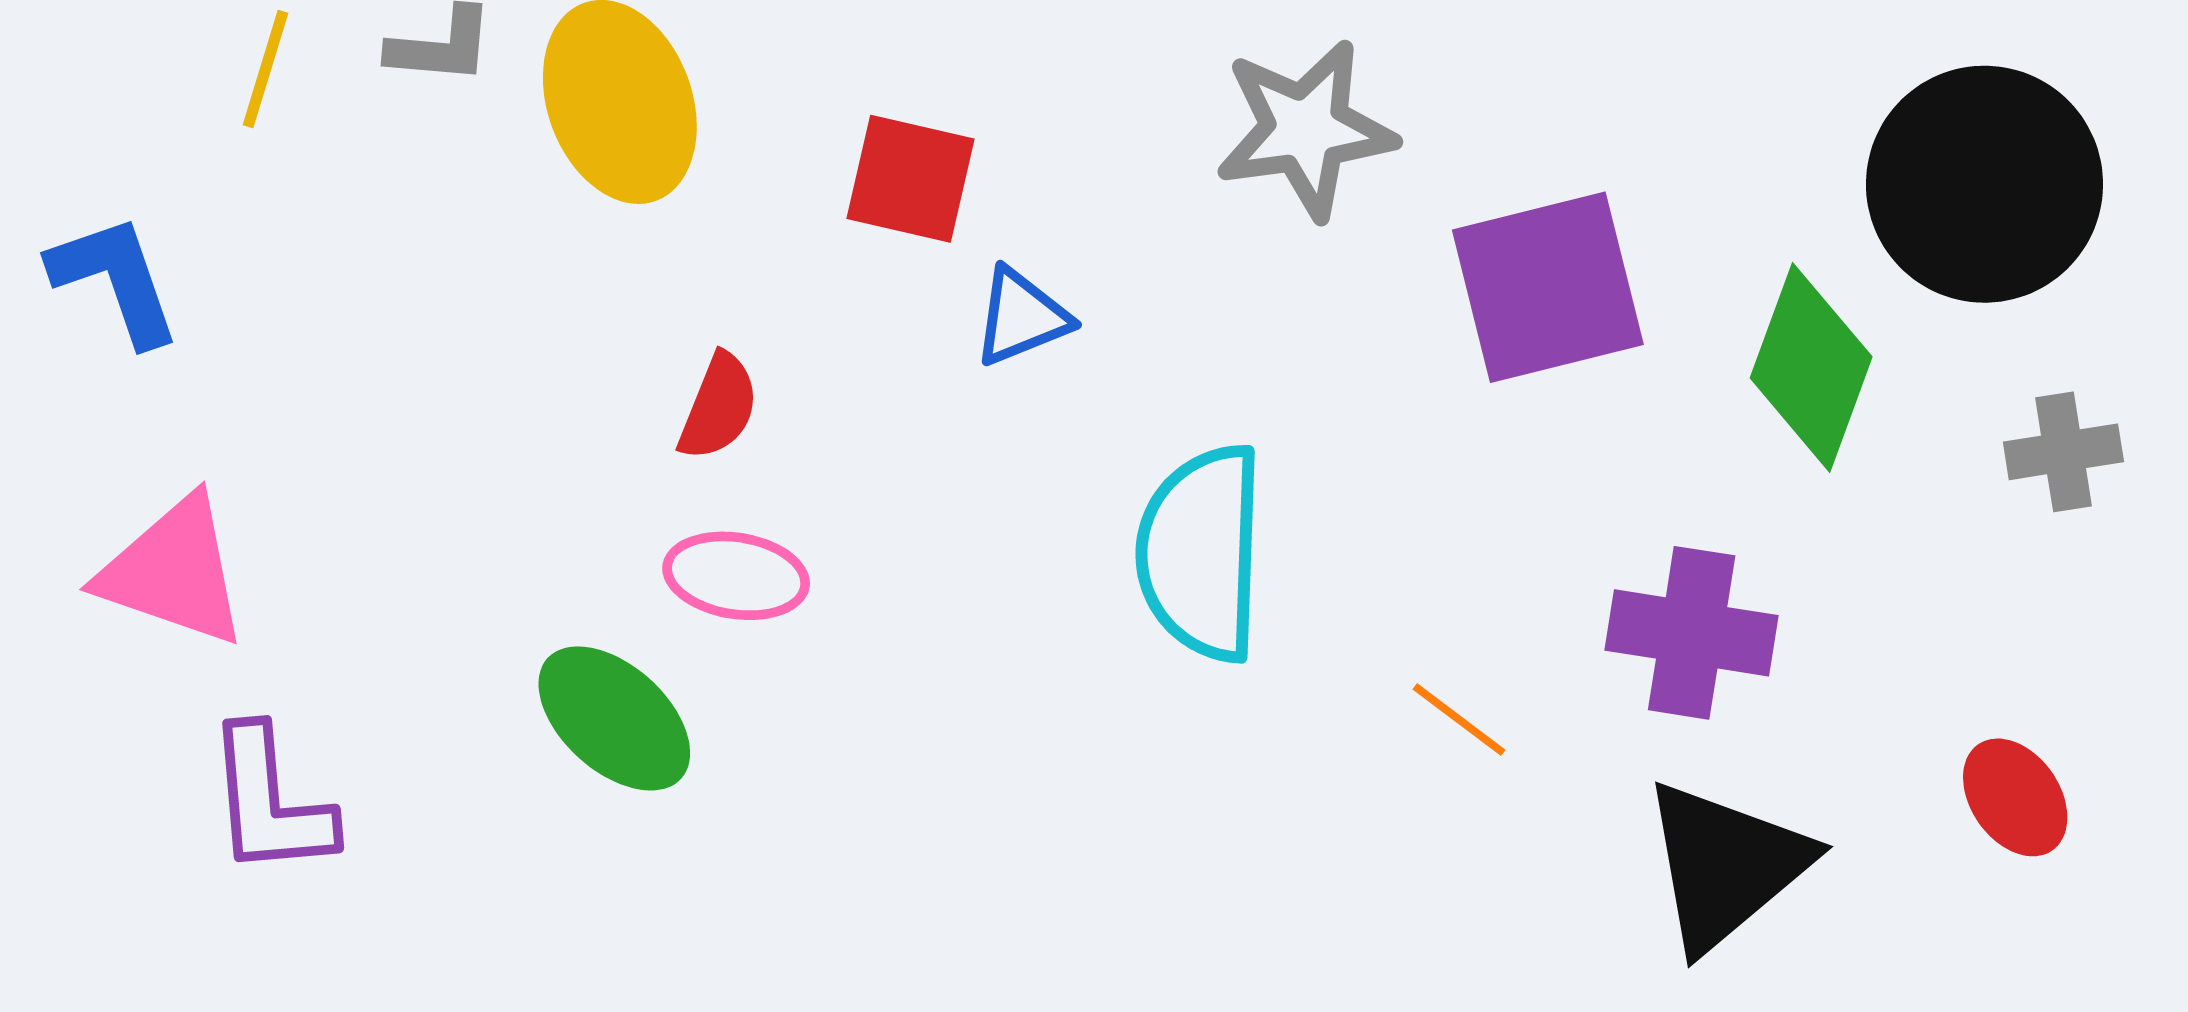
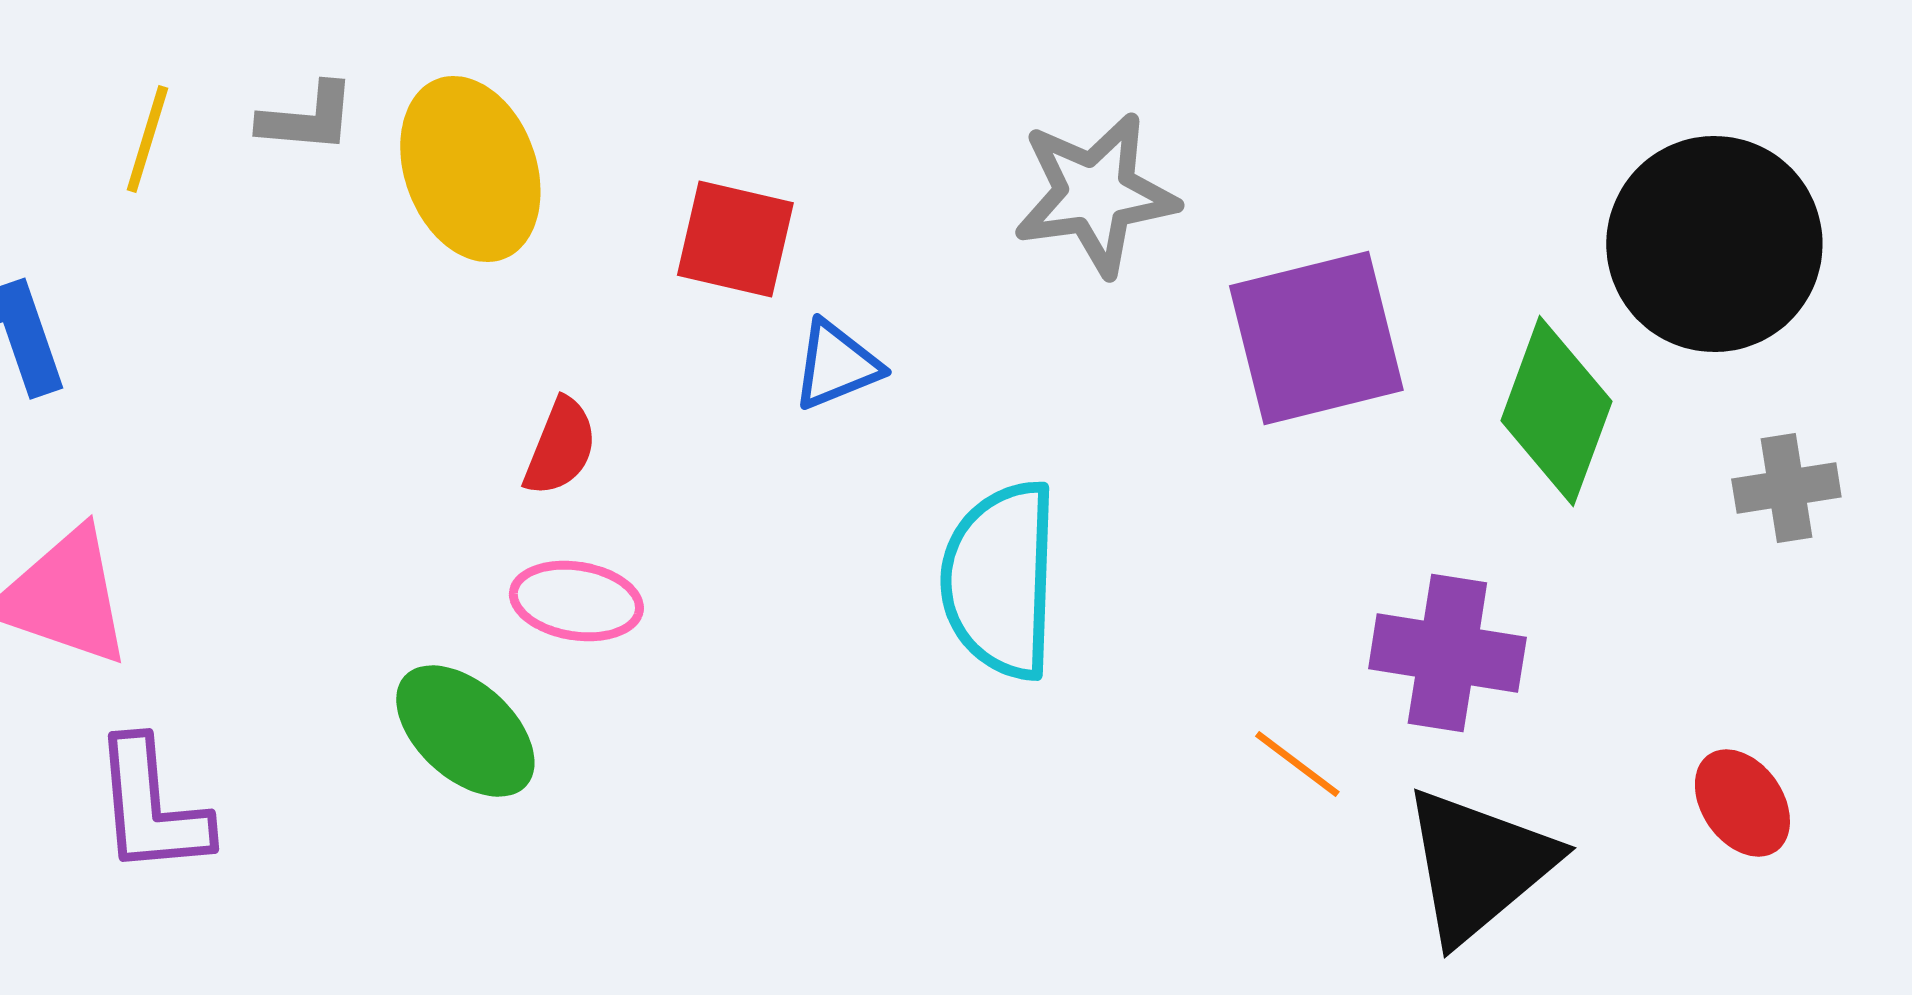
orange line: (1459, 720) -> (1297, 764), moved

